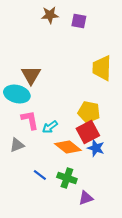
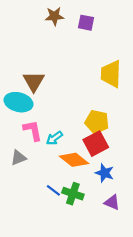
blue star: (96, 148) -> (104, 173), moved
blue line: (40, 175) -> (53, 190), moved
purple triangle: (86, 198) -> (112, 202), moved, turned 42

